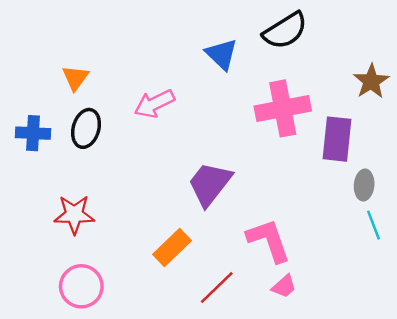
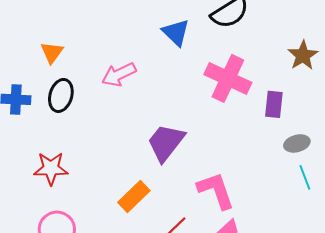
pink cross: (283, 108) -> (228, 78), turned 36
purple rectangle: (337, 139) -> (274, 104), size x0.7
gray ellipse: (364, 185) -> (297, 143), turned 70

